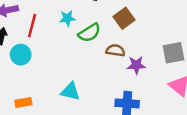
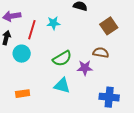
cyan star: (67, 18) -> (53, 23), moved
green semicircle: (89, 33) -> (62, 59), moved
purple star: (136, 65) -> (85, 68), moved

